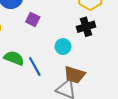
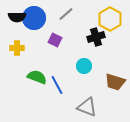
black cross: (86, 27) -> (96, 37), moved
brown trapezoid: (75, 75) -> (115, 82), moved

